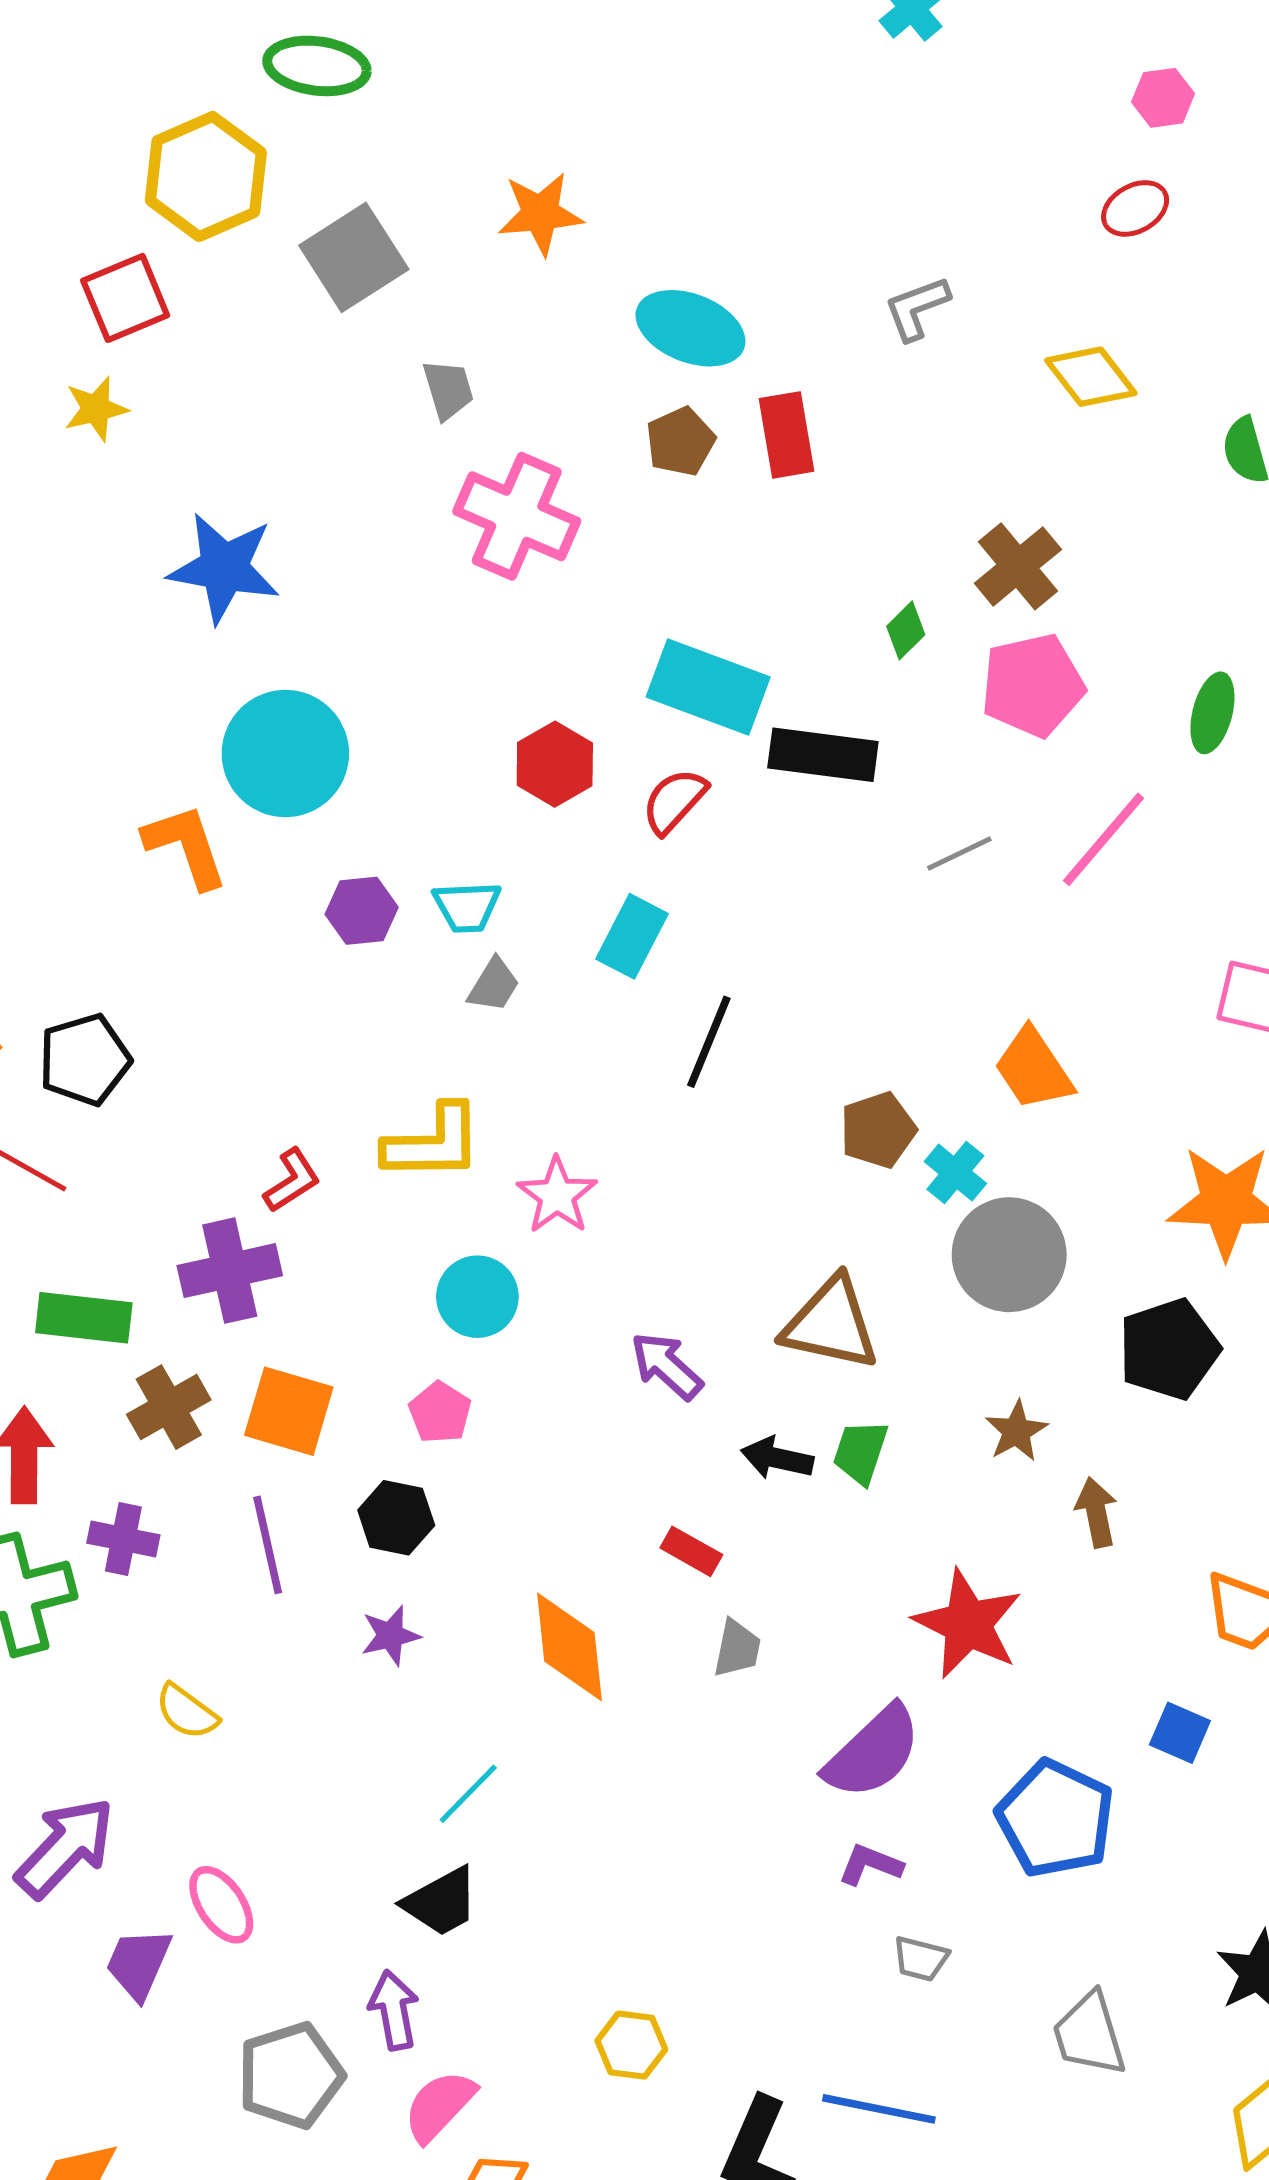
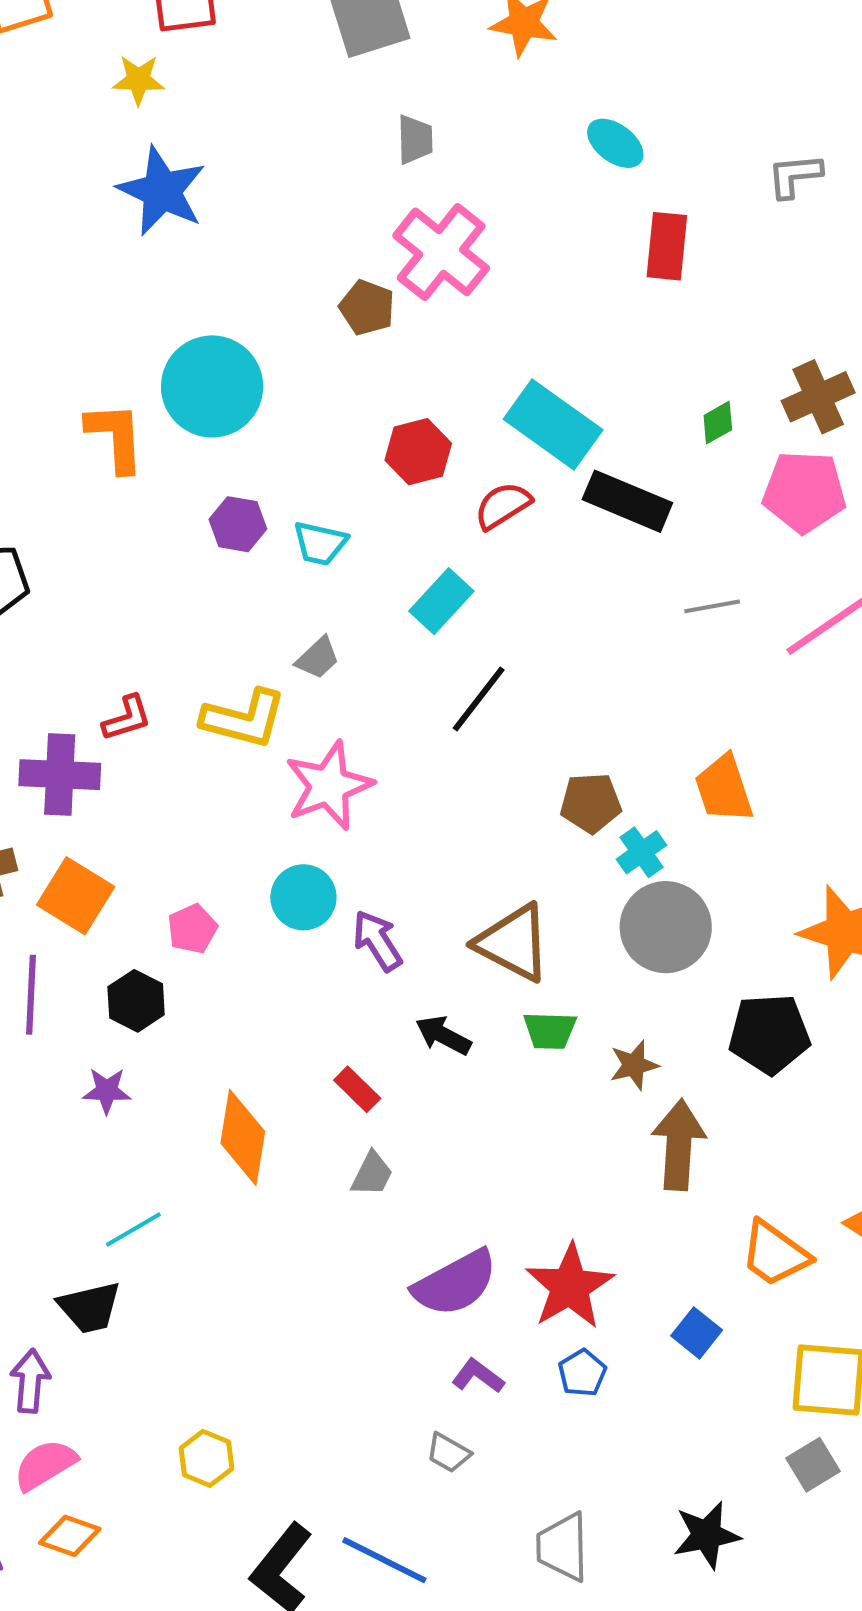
cyan ellipse: (690, 328) -> (615, 143), size x0.7
brown pentagon: (680, 442) -> (367, 308), moved, turned 30
blue star: (224, 568) -> (162, 191), moved
gray trapezoid: (494, 985) -> (318, 658), moved
pink star: (557, 1195) -> (329, 786), size x1.4
cyan circle: (477, 1297) -> (303, 897), moved
green trapezoid: (861, 1452) -> (550, 1031), moved, turned -122
brown arrow: (1096, 1512) -> (679, 1145), size x1.6
red star: (968, 1624) -> (570, 1287), moved
blue pentagon: (1055, 1819) -> (582, 1373), size x0.5
purple L-shape: (870, 1865) -> (478, 1376), moved

